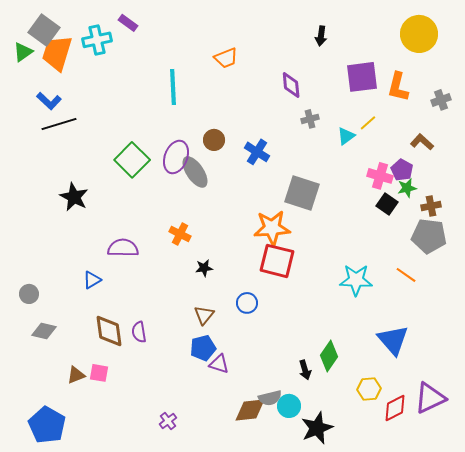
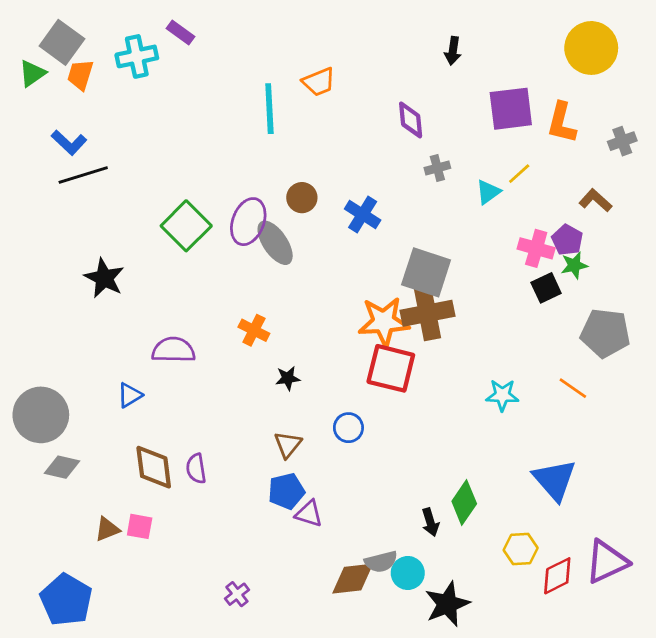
orange trapezoid: (57, 53) -> (80, 75), size x0.6
cyan line: (173, 87) -> (269, 109), moved
black square: (387, 204) -> (546, 288), turned 30
brown cross: (431, 206) -> (427, 313), moved, size x1.8
cyan star: (356, 280) -> (502, 395), size x0.7
gray circle: (29, 294) -> (41, 415), size x2.0

